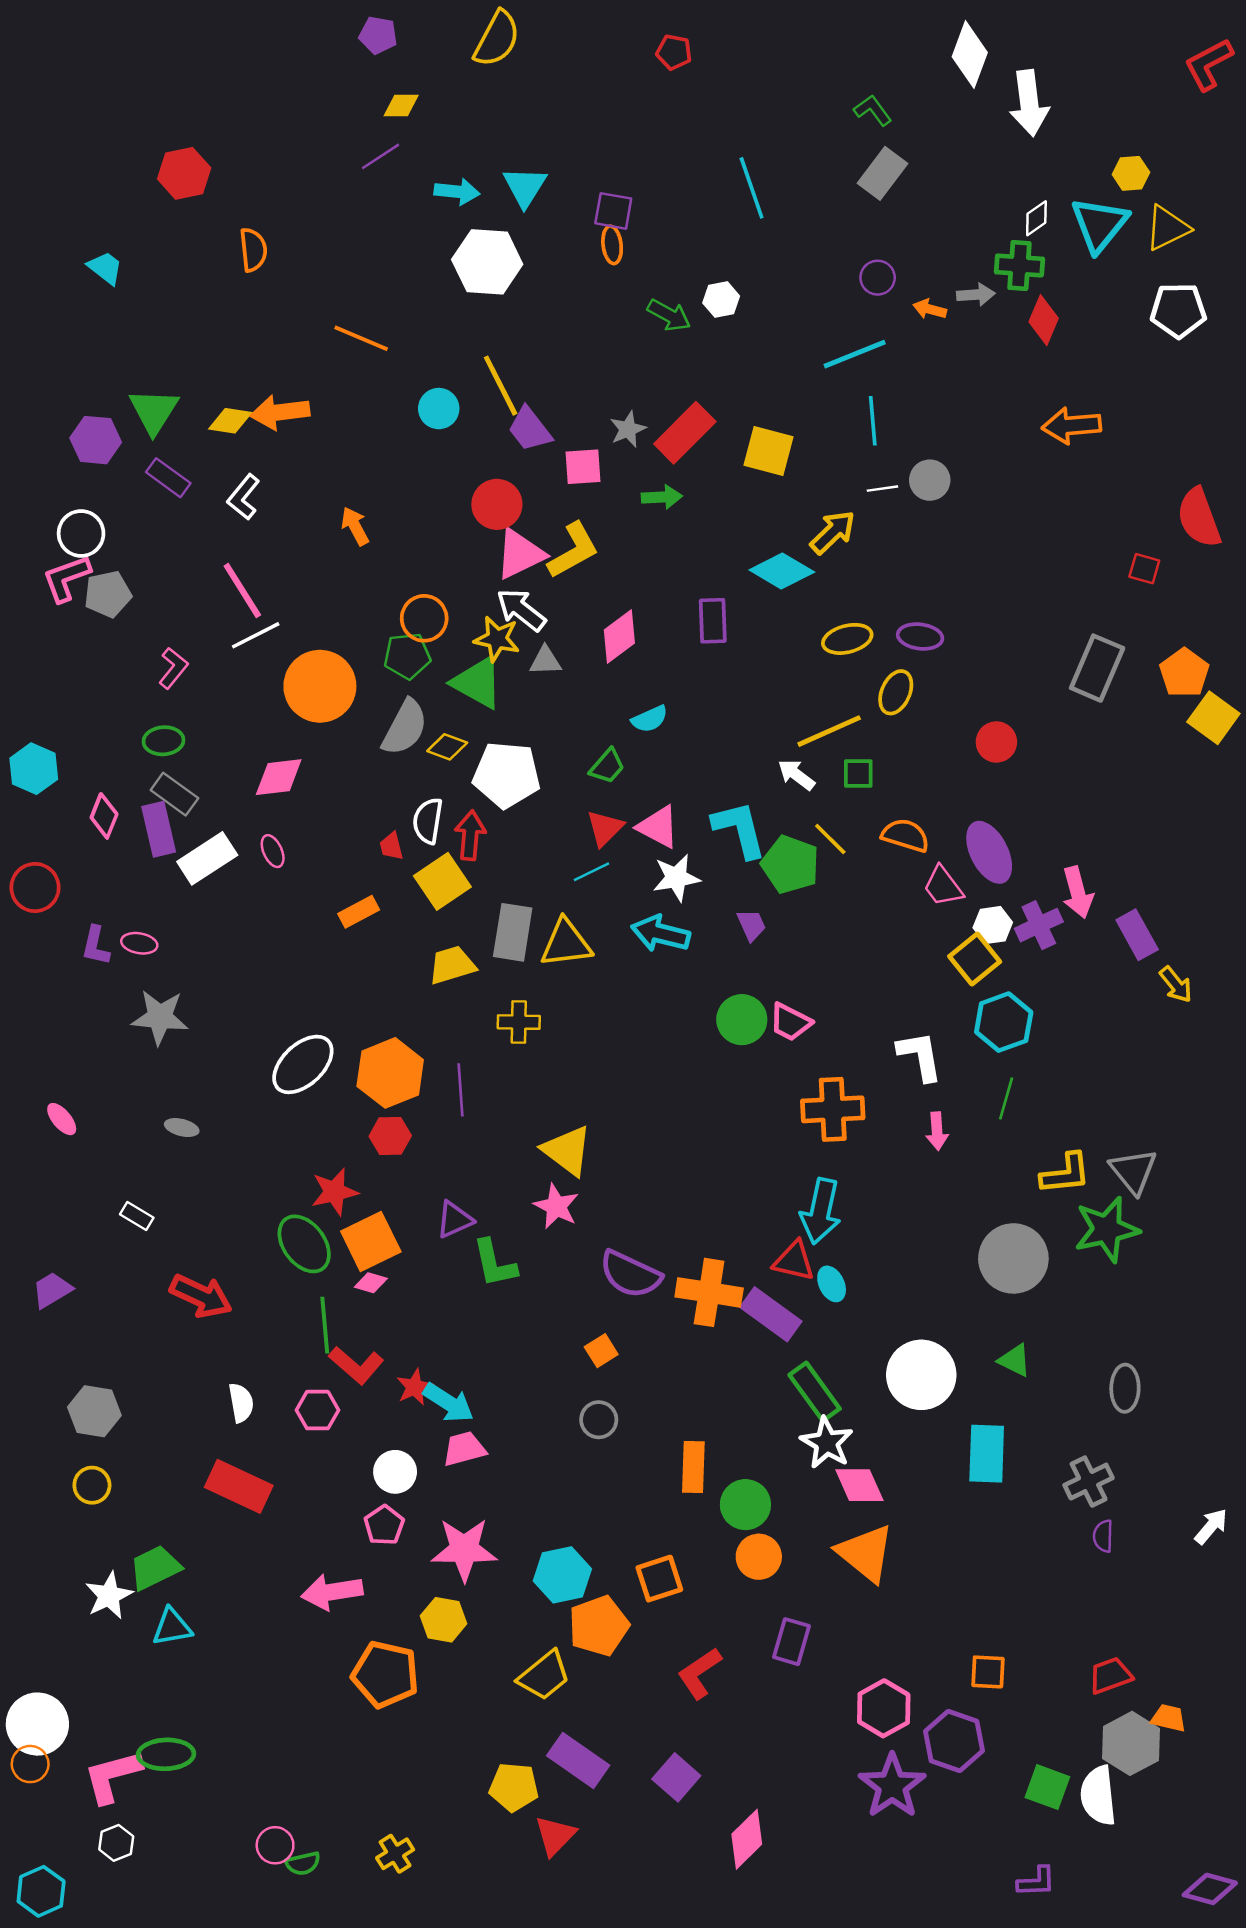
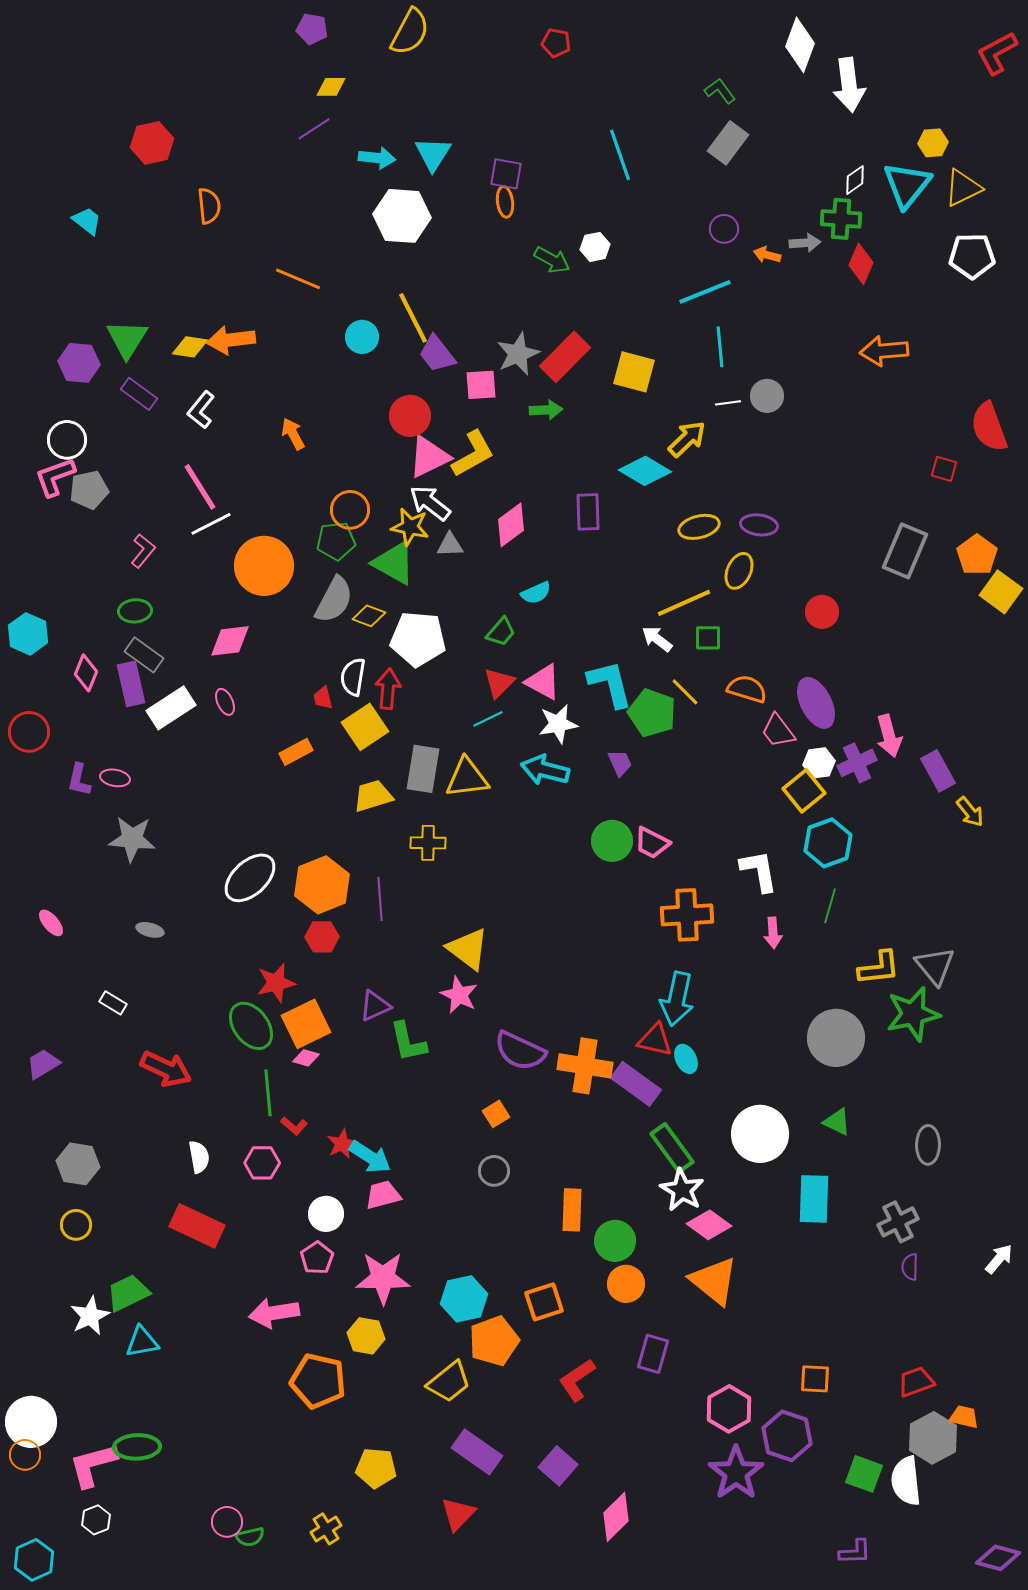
gray star: (628, 429) -> (518, 354), size x1.4
red L-shape: (356, 1365) -> (294, 1126), size x0.6
pink diamond: (859, 1485) -> (709, 1225), turned -30
yellow pentagon: (514, 1787) -> (376, 1468), moved

